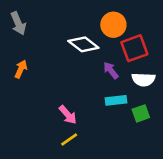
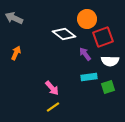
gray arrow: (18, 23) -> (14, 18), turned 138

